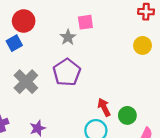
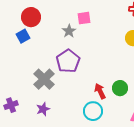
gray cross: (26, 82) -> (44, 79), moved
green circle: (127, 115) -> (120, 88), moved

